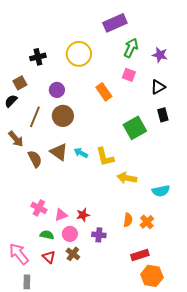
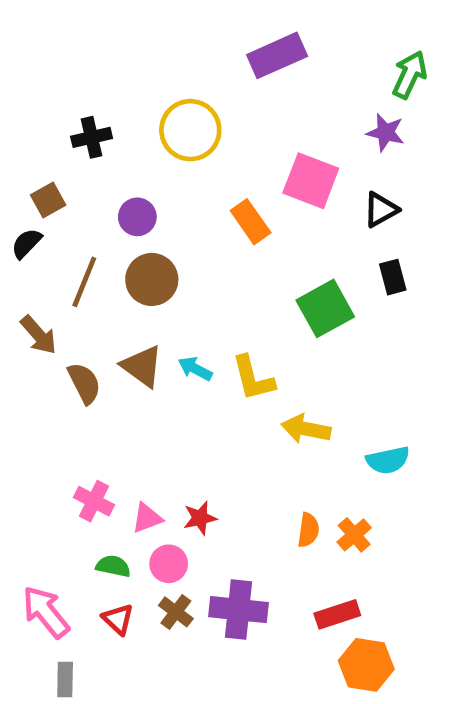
green arrow: (131, 48) -> (410, 75), moved
pink square: (129, 75) -> (311, 181), size x1.6
purple cross: (99, 235) -> (239, 610), moved, size x1.6

